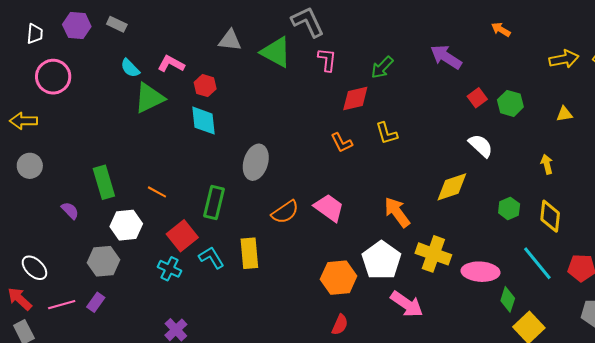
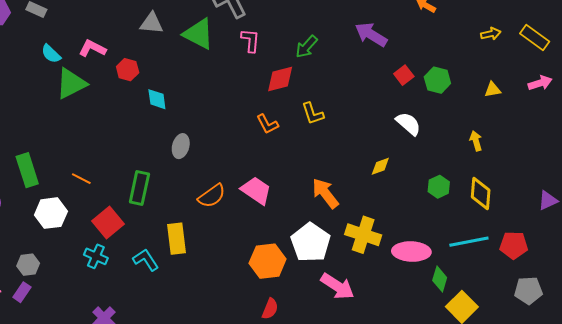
yellow arrow: (564, 59) -> (491, 34), size x0.7
cyan diamond: (203, 121) -> (157, 99), moved, size x0.7
gray ellipse: (256, 162) -> (181, 146), size x0.7
yellow diamond: (452, 187) -> (380, 166), size x0.6
cyan L-shape: (211, 258) -> (146, 260), moved
gray hexagon: (103, 261) -> (28, 265), moved, size x0.7
cyan line: (537, 263) -> (469, 242), turned -60

